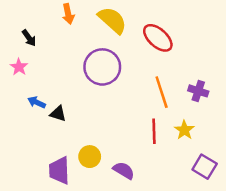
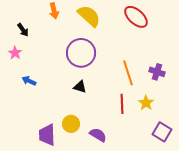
red ellipse: (158, 38) -> (136, 17), moved
black triangle: (58, 114) -> (80, 87), moved

